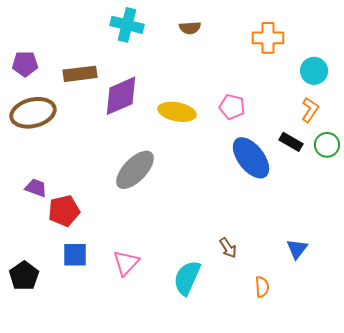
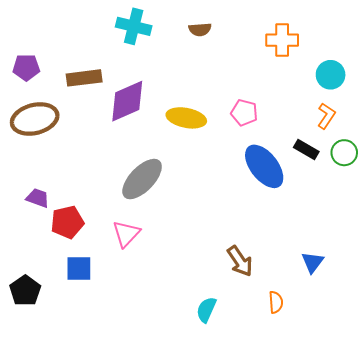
brown arrow: (228, 248) -> (240, 261), size x1.4
pink triangle: (126, 263) -> (126, 234), moved
cyan semicircle: (187, 278) -> (206, 310), moved, size x0.7

